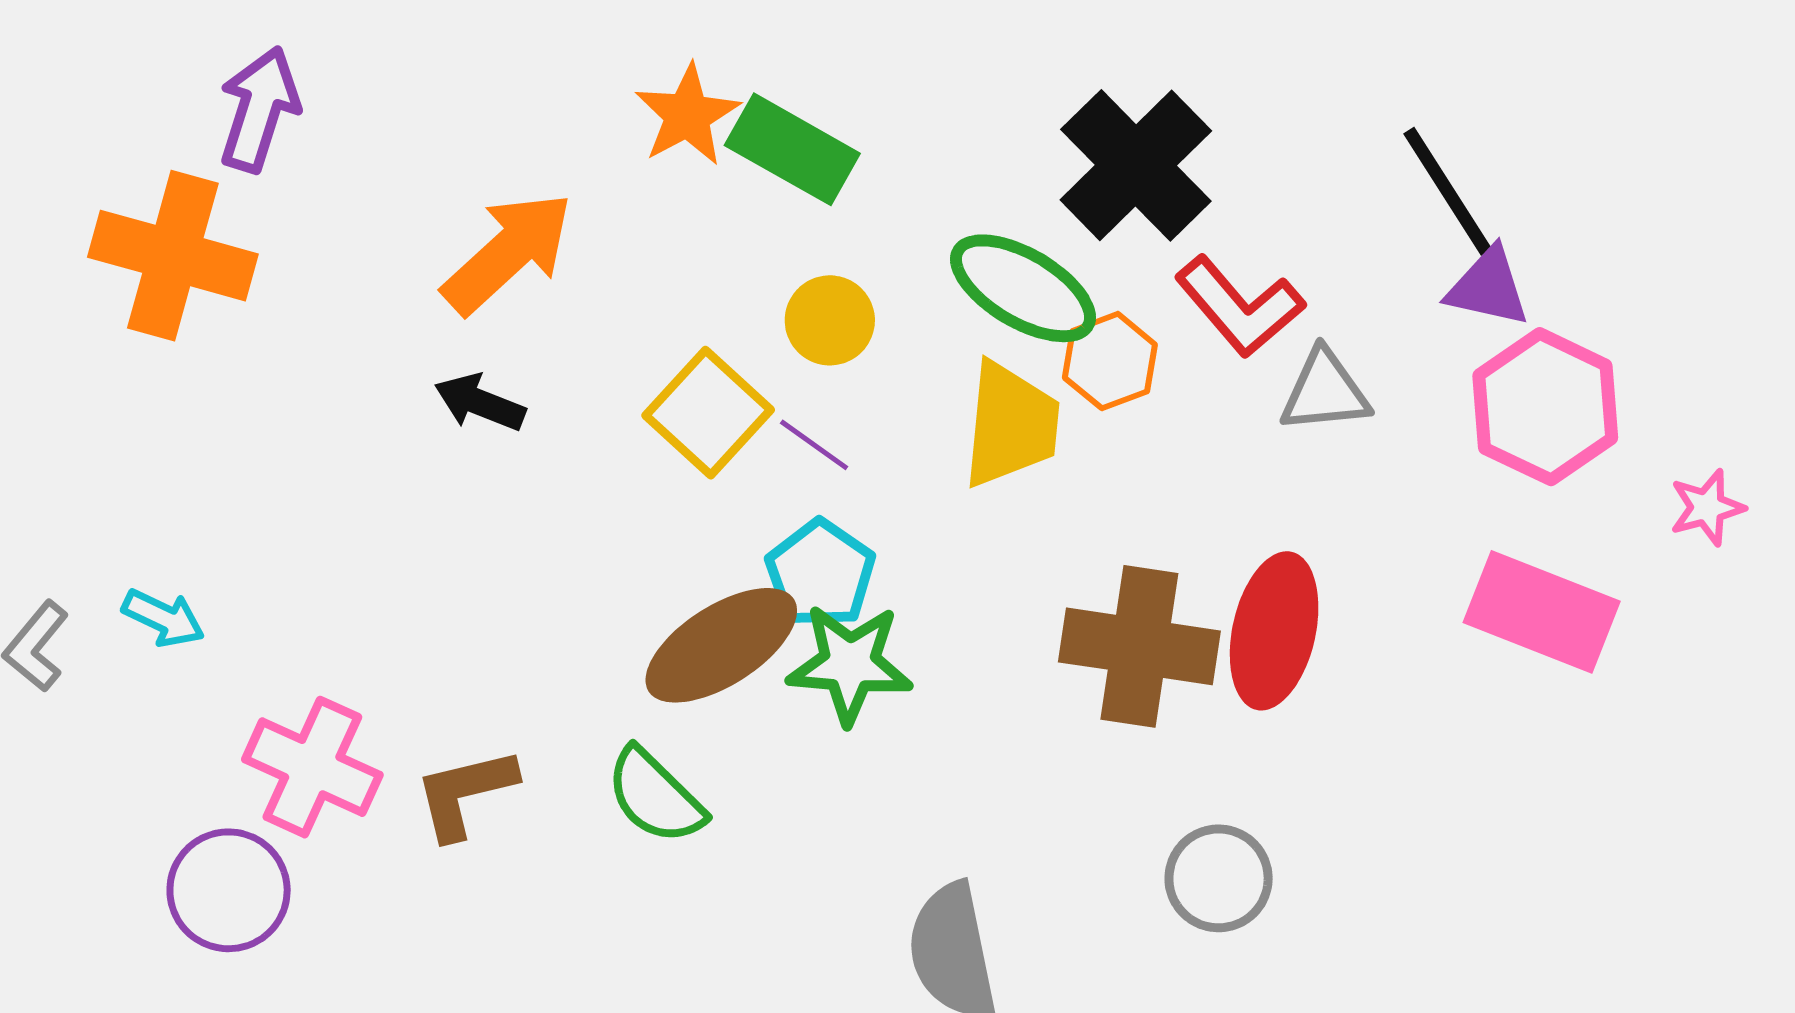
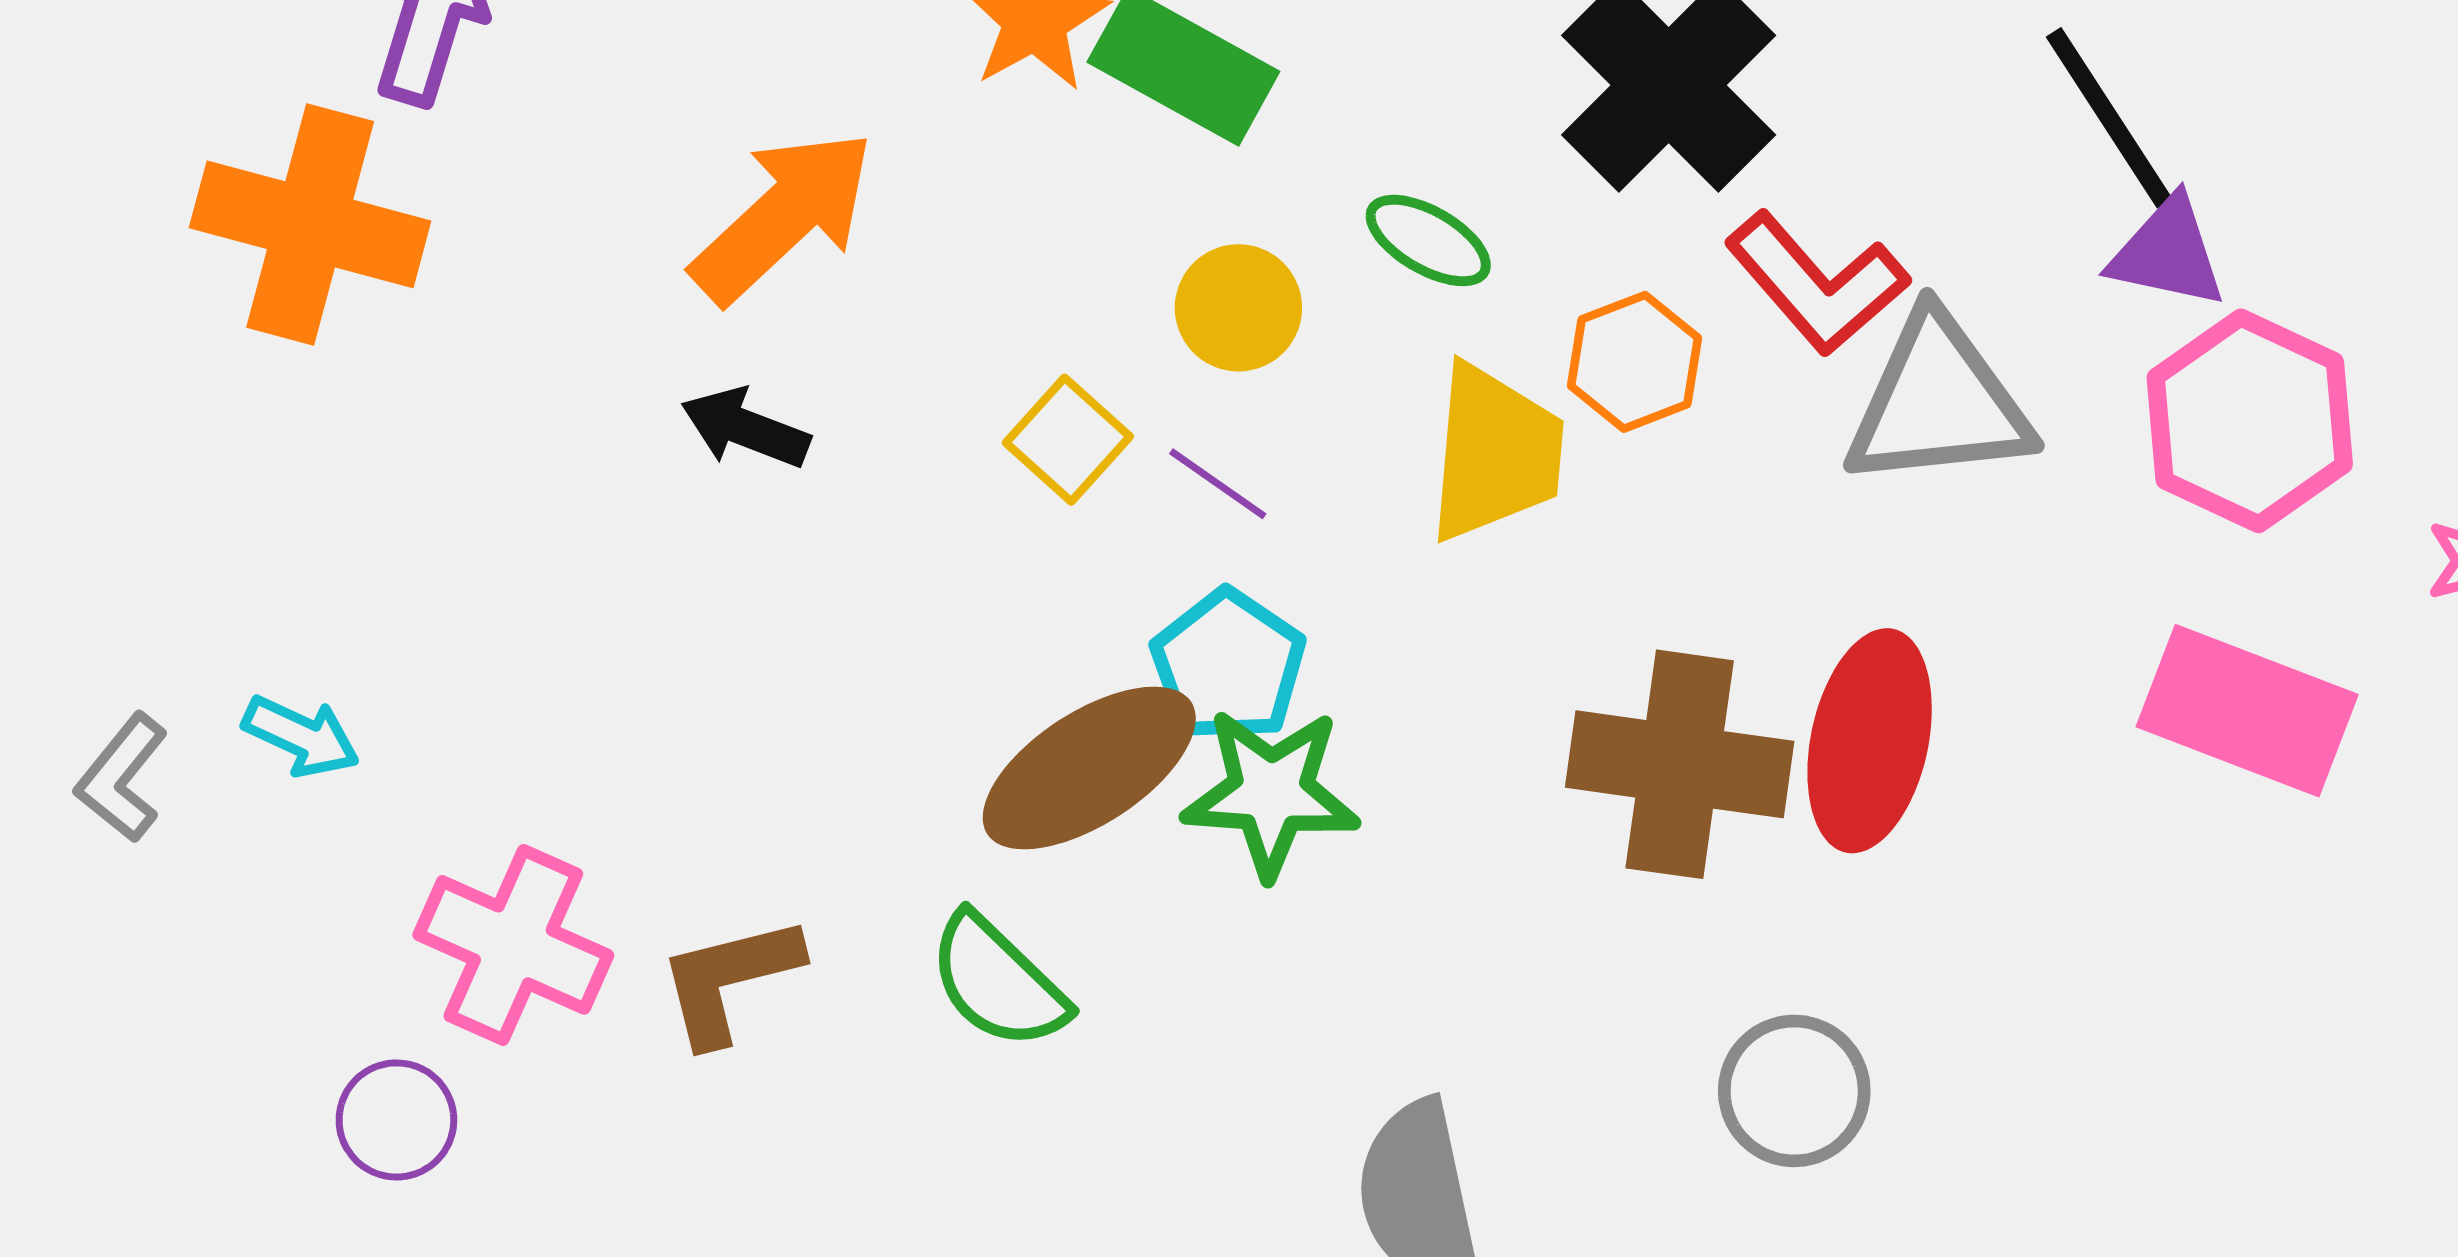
green ellipse: (1023, 288) -> (1428, 240), moved, size x0.6
gray triangle: (1325, 391) -> (1938, 402), size x1.5
yellow square: (708, 413) -> (1068, 440), size x0.7
purple circle: (229, 890) -> (396, 1120), size x0.7

